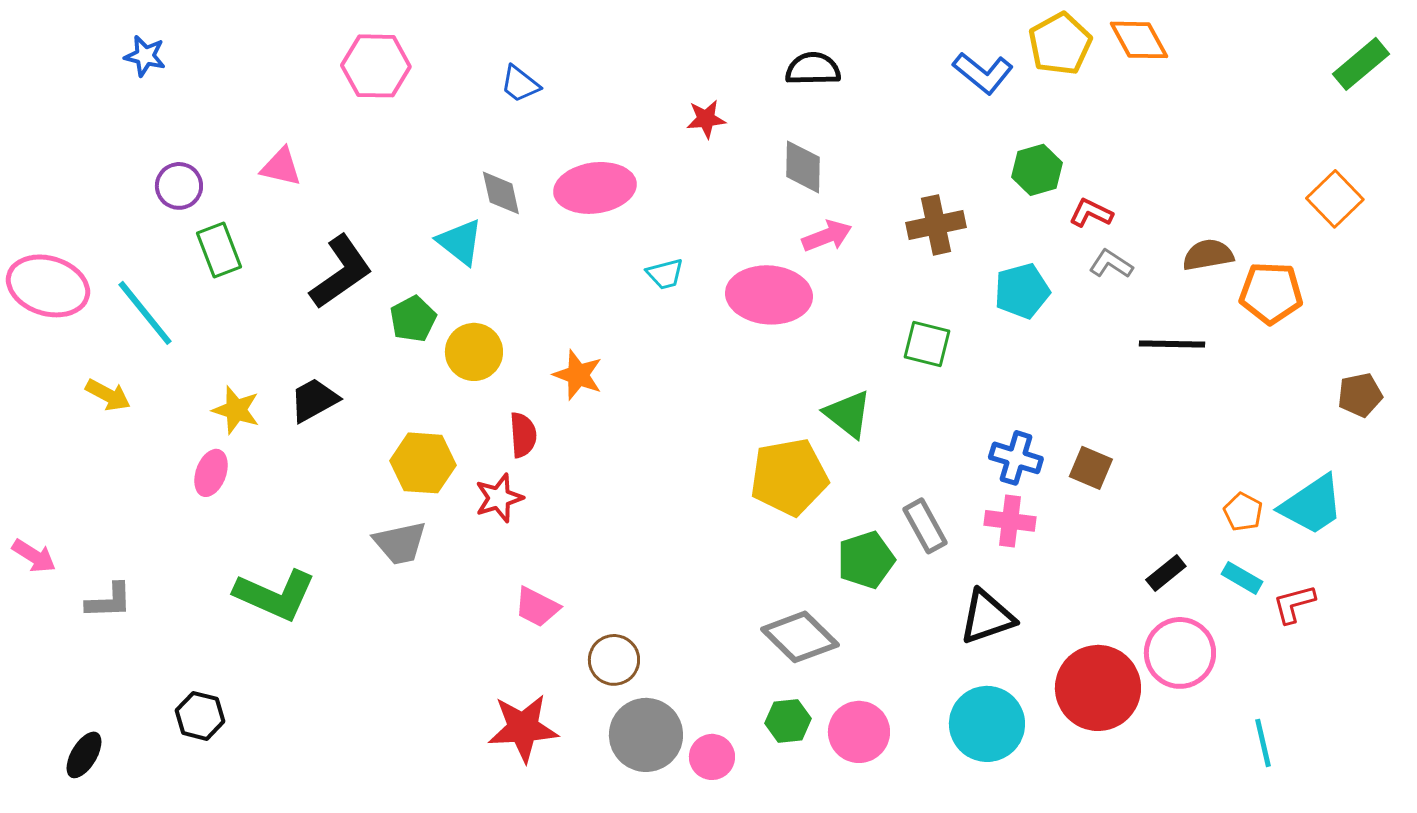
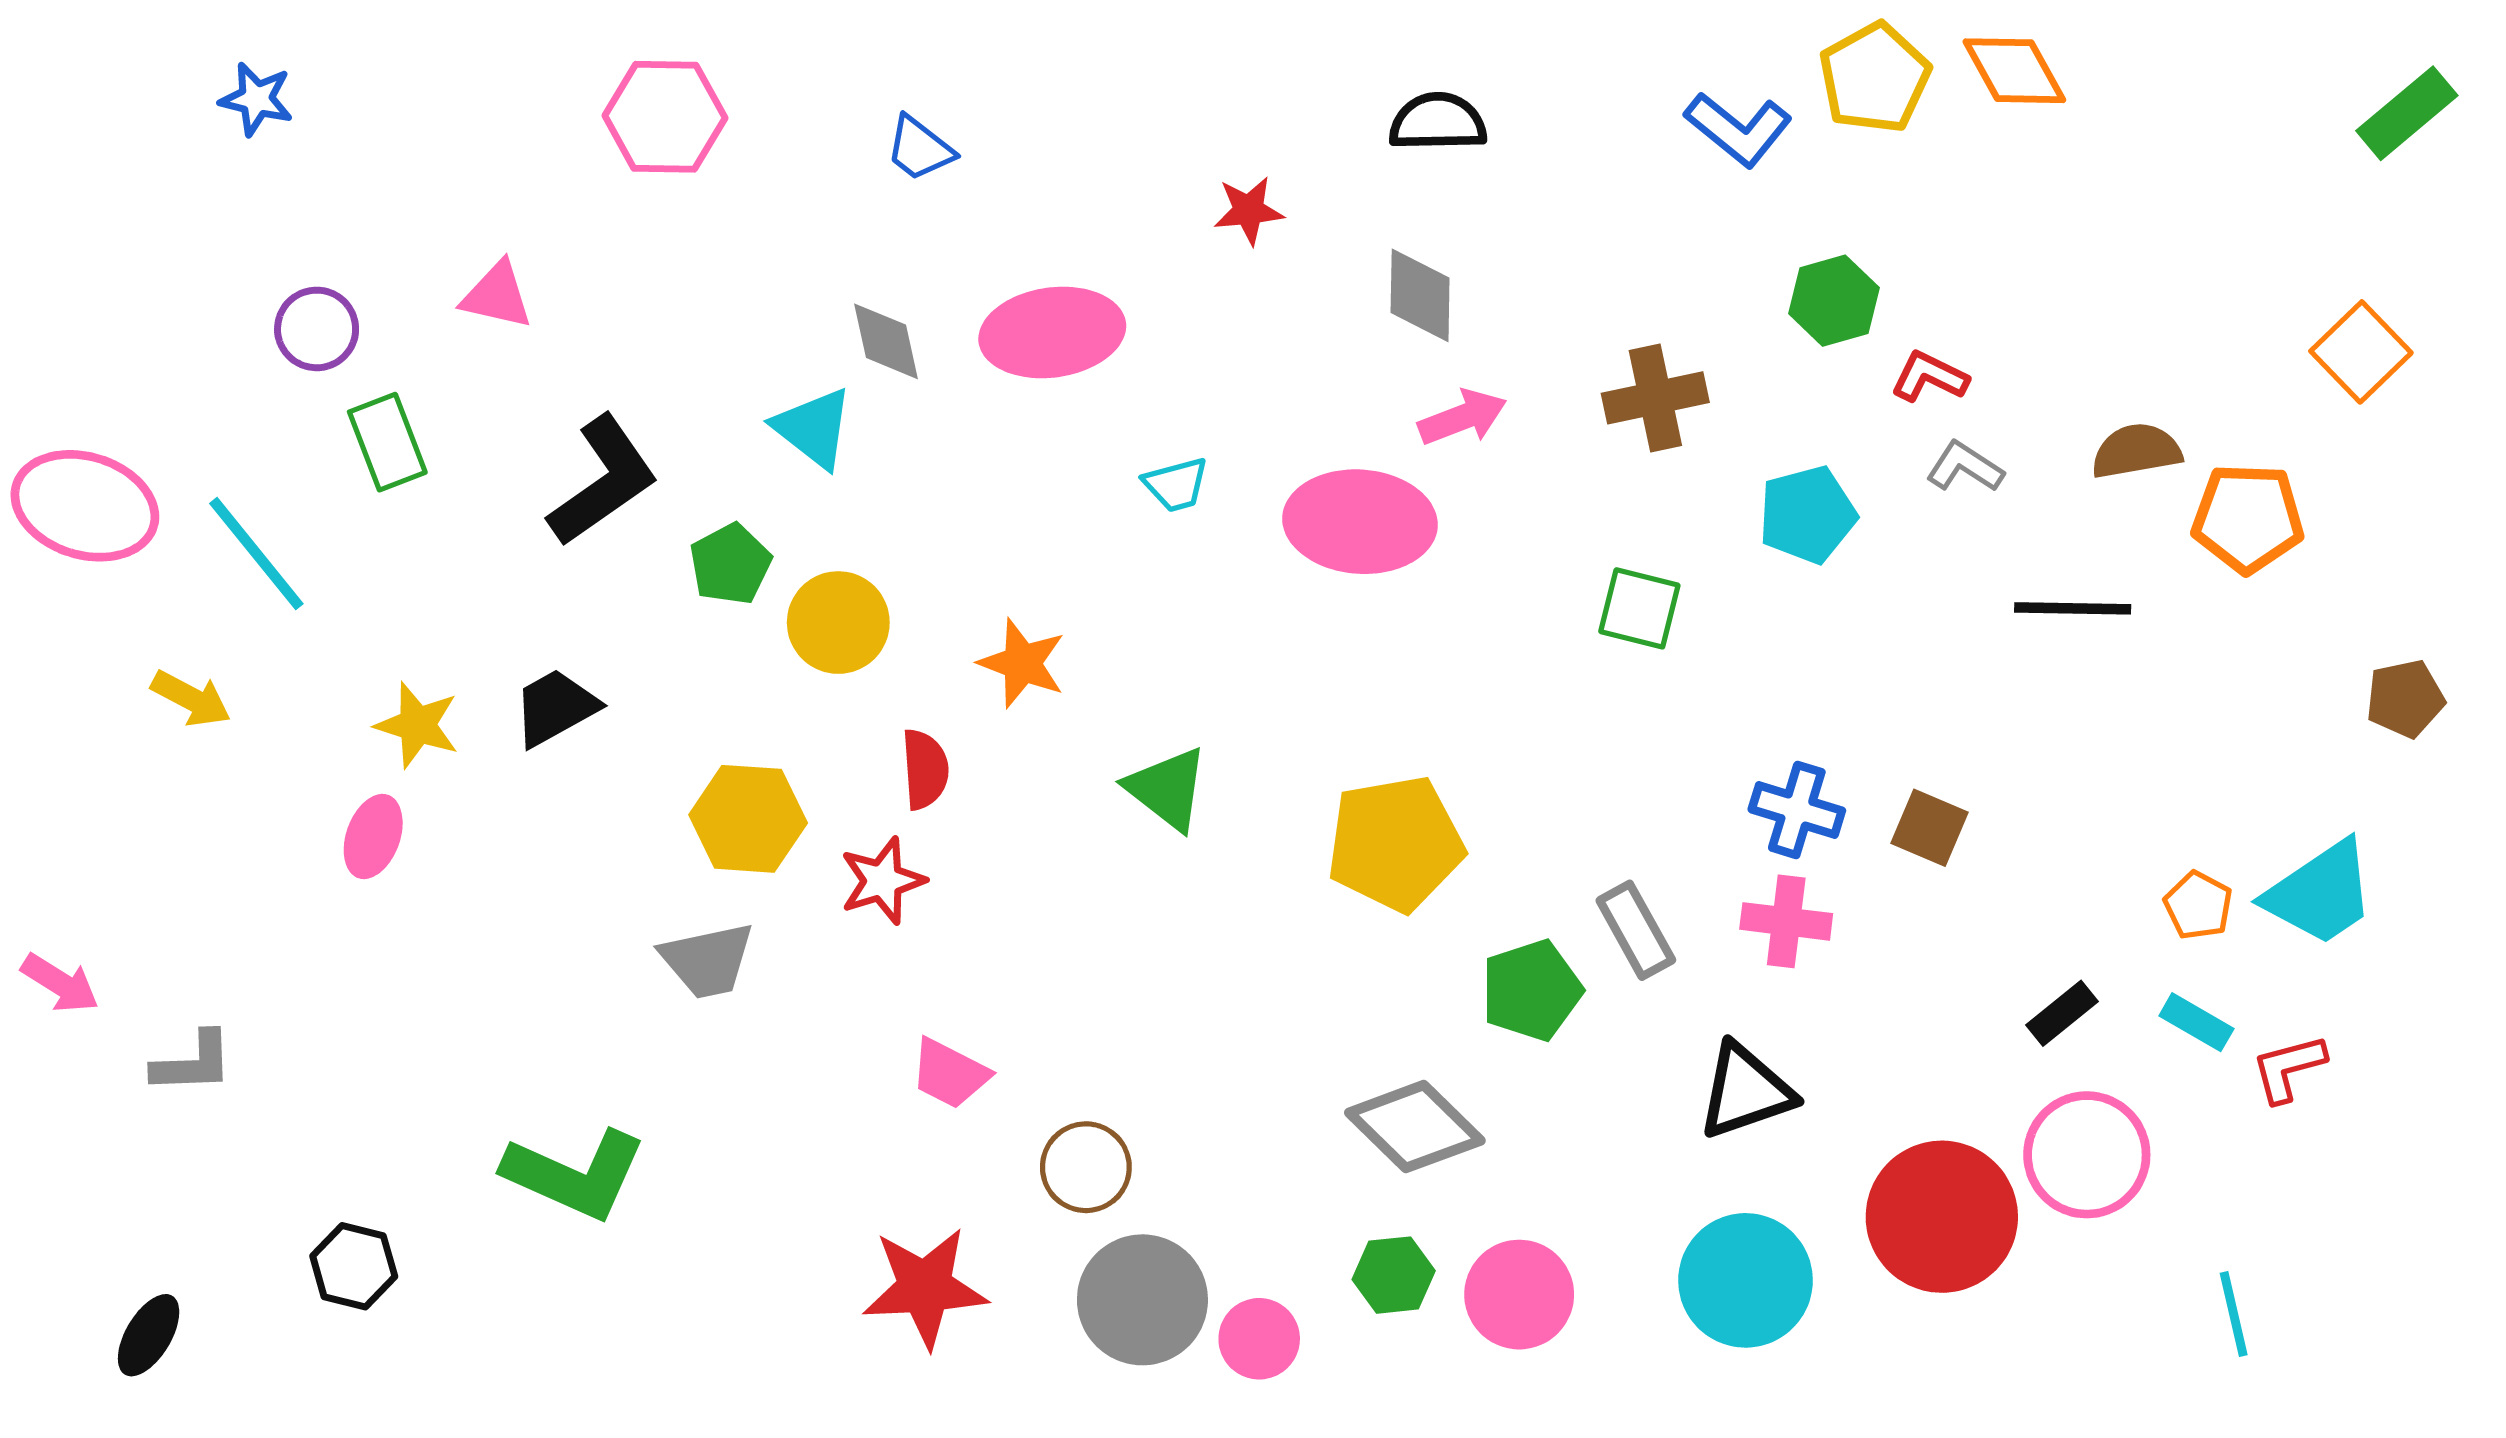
green triangle: (848, 414) -> (1167, 789), moved
green L-shape: (275, 595) -> (575, 1174), moved

